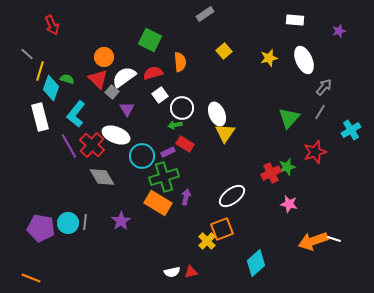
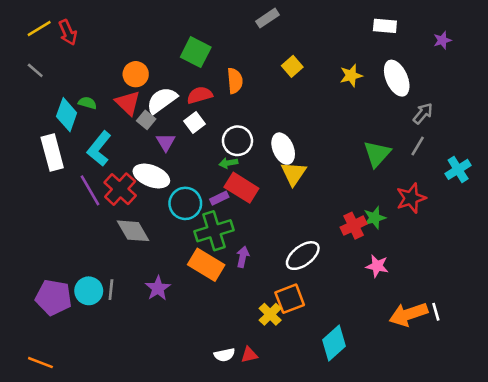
yellow line: (40, 71) -> (39, 29), moved, turned 42
white square: (160, 95) -> (194, 122), moved
red rectangle: (185, 144) -> (241, 188), size x1.4
white line: (334, 239) -> (436, 312), turned 56

